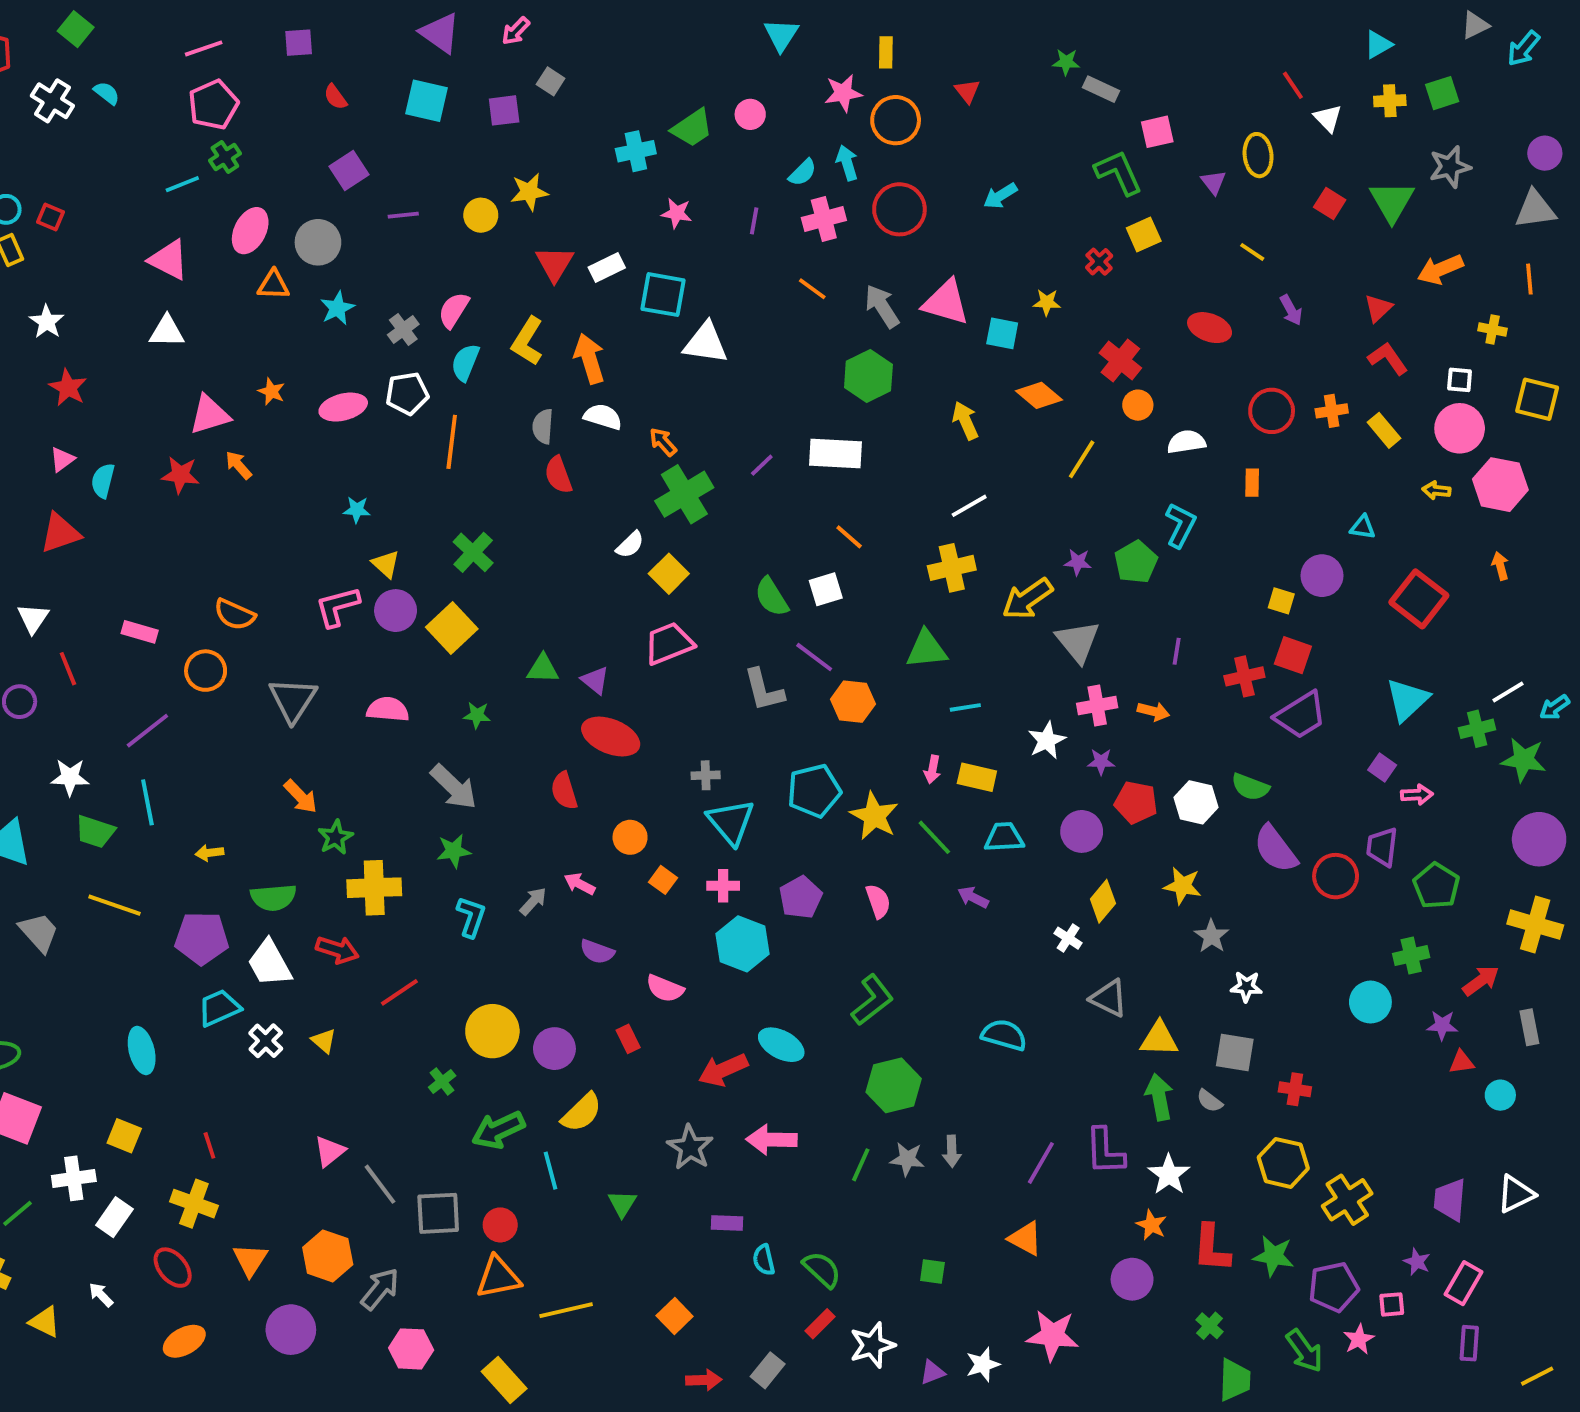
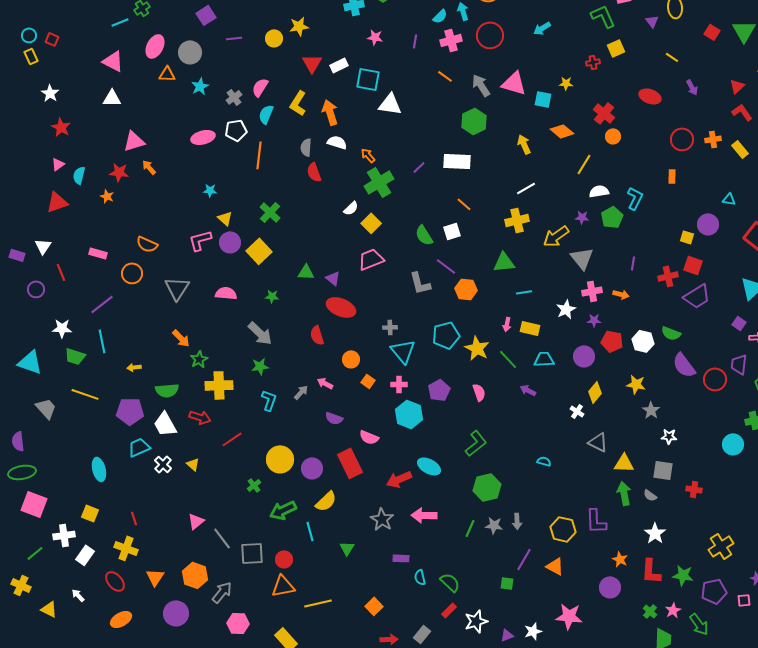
red cross: (1099, 262) -> (593, 62), turned 32
orange star: (271, 392) -> (107, 196), moved
white semicircle: (1186, 442) -> (599, 191), moved
cyan semicircle: (1004, 1035) -> (544, 461), size x0.6
red rectangle: (628, 1039) -> (350, 463), size x2.0
purple line: (1041, 1163) -> (524, 559), moved
yellow hexagon: (1283, 1163) -> (563, 529), moved
white star: (1169, 1175) -> (655, 533), moved
pink star: (1359, 1339) -> (673, 610), moved

